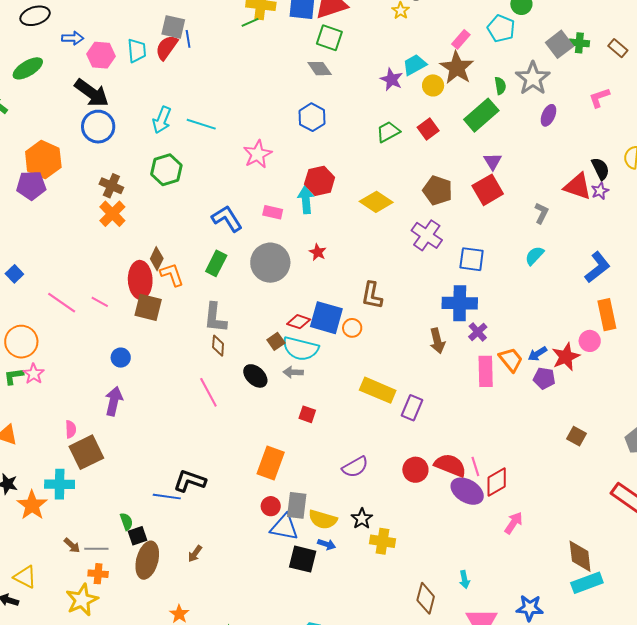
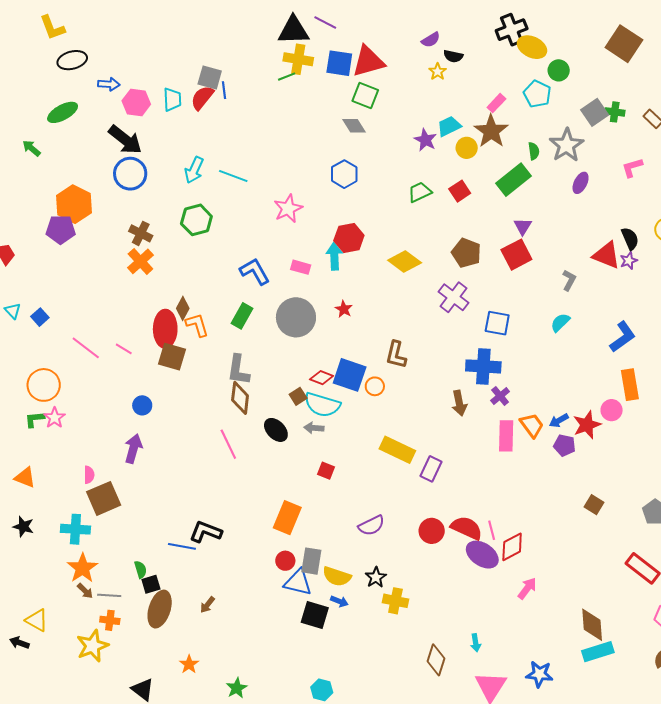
brown diamond: (218, 346) -> (240, 398), size x1.5
orange star: (32, 505) -> (82, 568), moved

